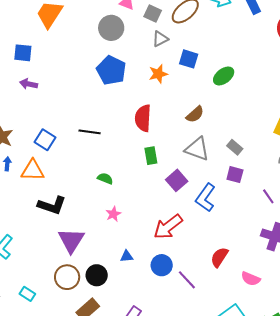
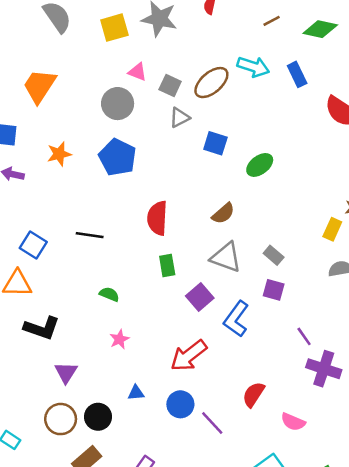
orange star: (158, 74) -> (59, 154), moved
purple line: (268, 196) -> (304, 336), moved
purple triangle: (71, 240) -> (66, 372), size x0.7

